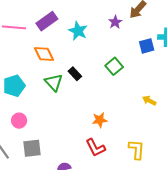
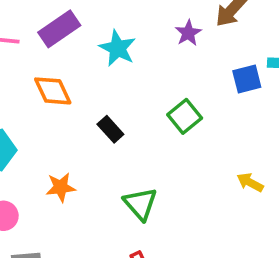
green triangle: (54, 82) -> (140, 204), moved
orange star: (100, 120) -> (61, 187), moved

